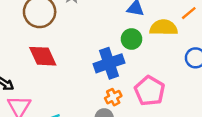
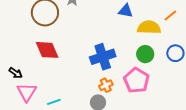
green circle: (131, 39) -> (145, 54), moved

